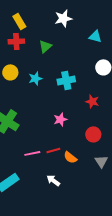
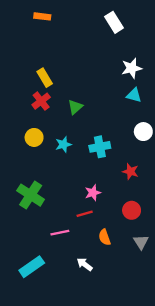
white star: (63, 18) -> (132, 68), moved
red cross: (16, 41) -> (41, 101), turned -35
red line: (53, 150) -> (85, 214), moved
orange semicircle: (70, 157) -> (105, 237), turned 32

